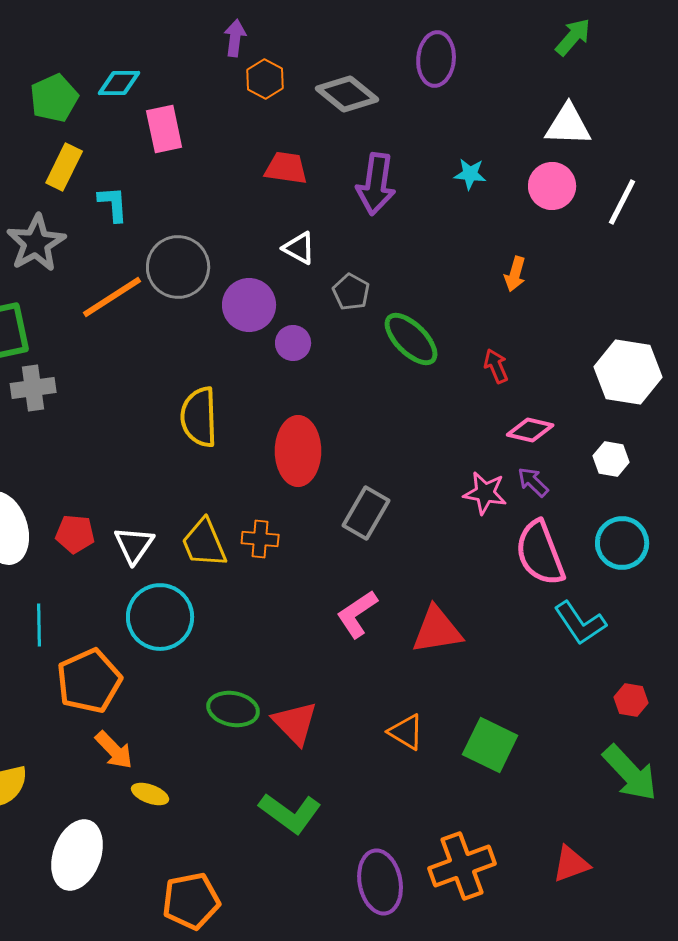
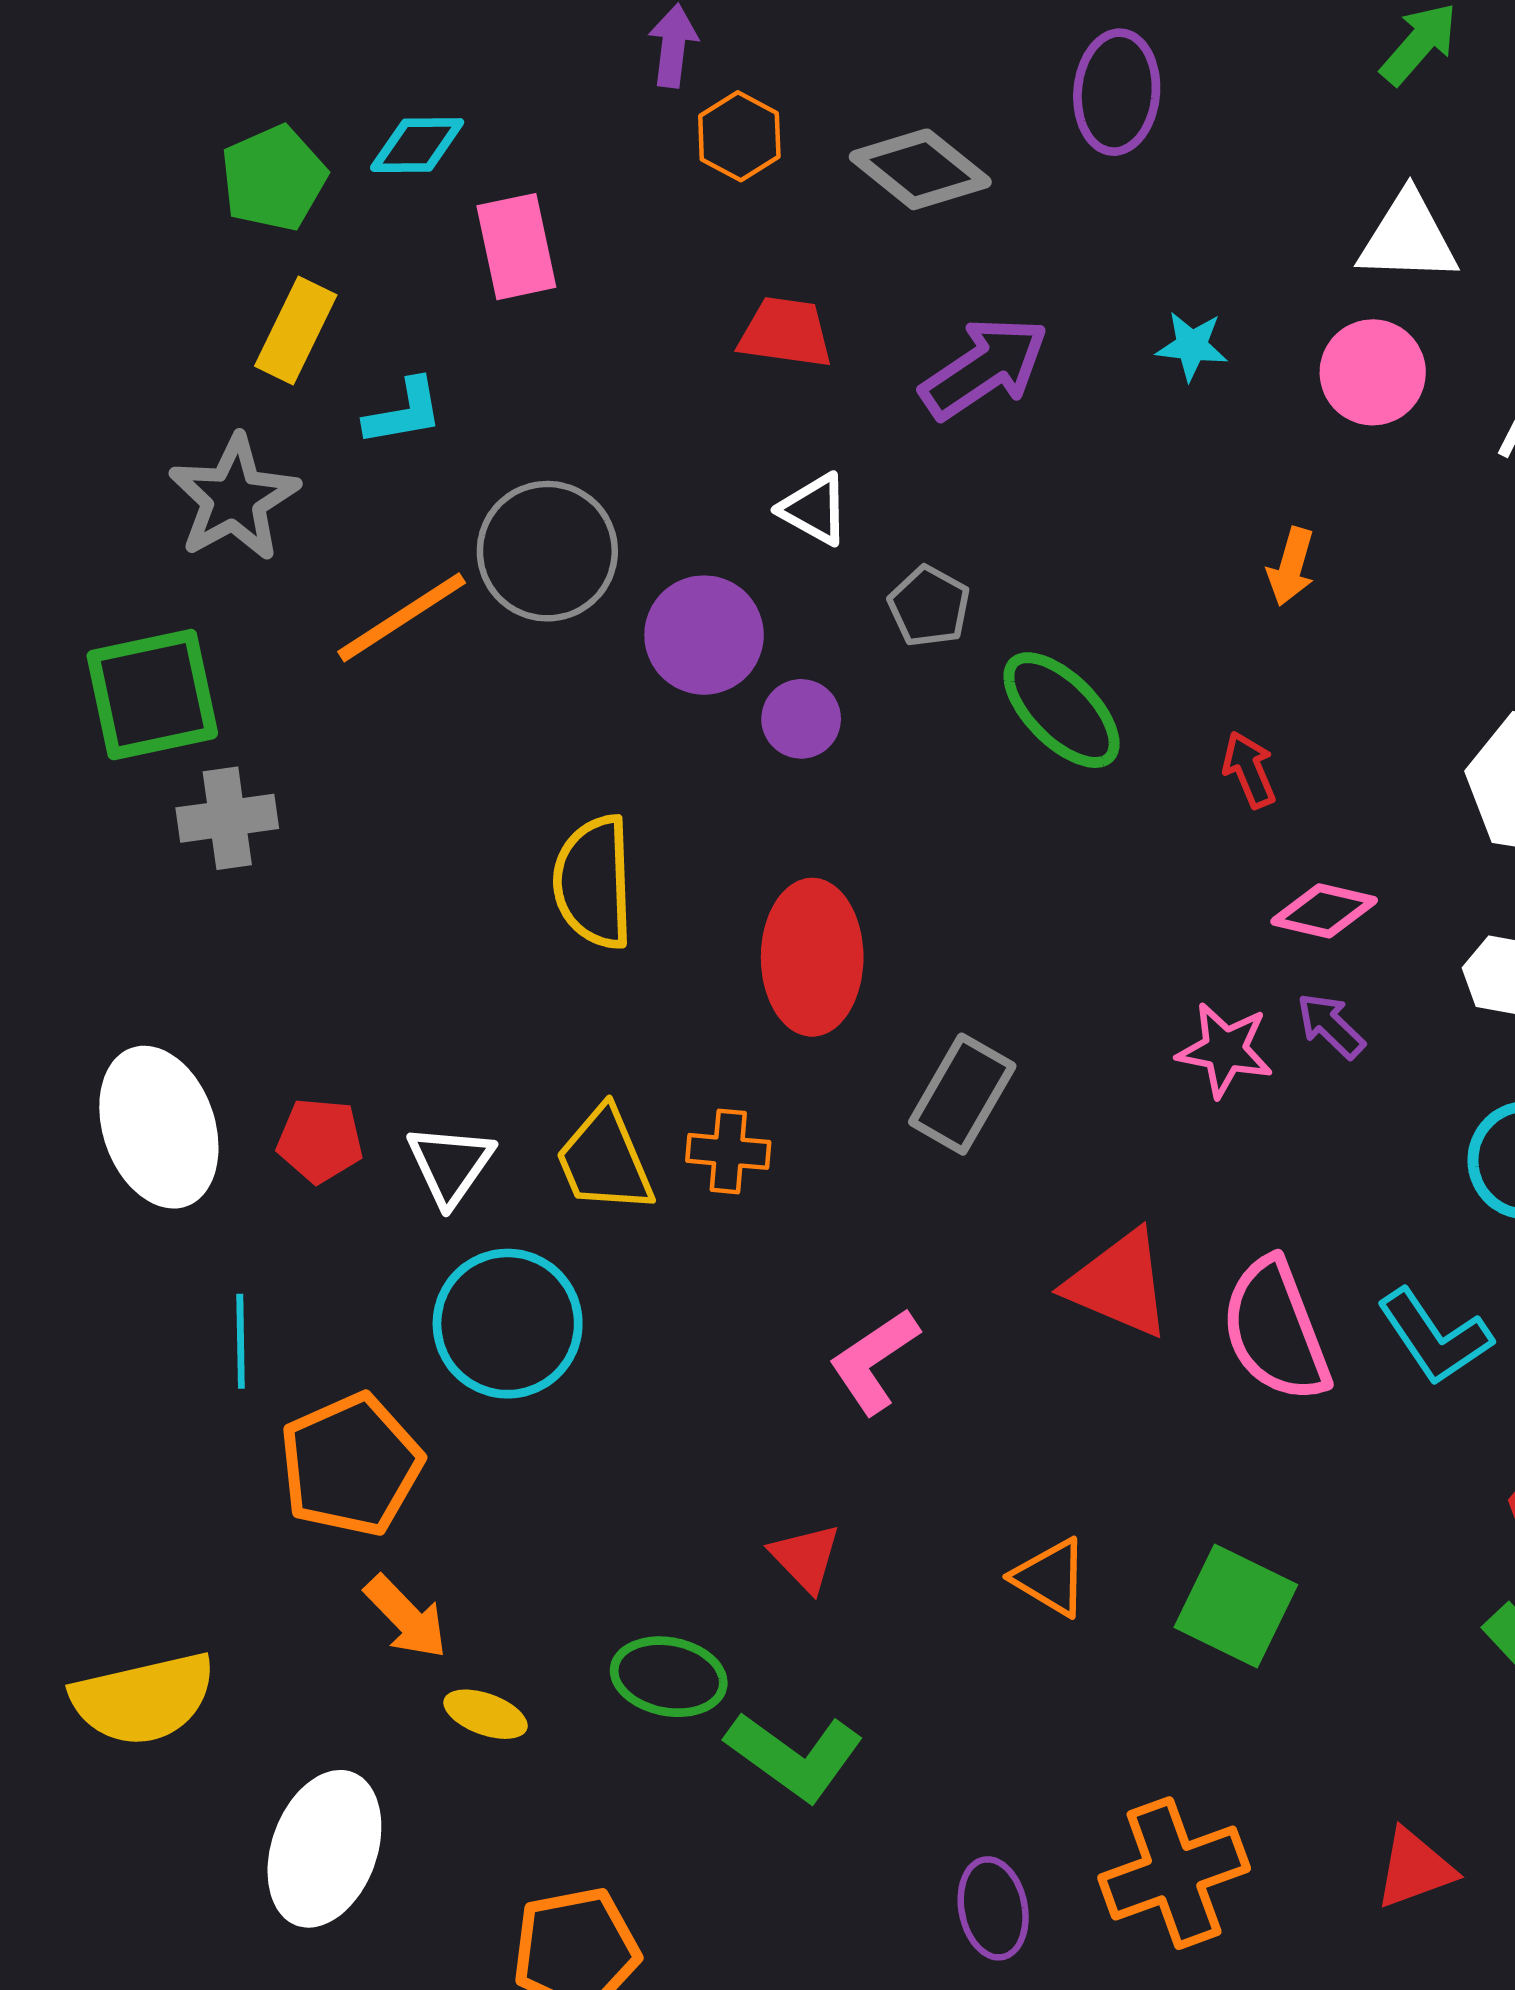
purple arrow: (376, 184) -> (984, 368), turned -132
cyan L-shape: (113, 204) -> (404, 412), turned 84
pink semicircle: (540, 553) -> (1276, 1330), moved
pink L-shape: (357, 614) -> (874, 1361), moved
red triangle: (437, 630) -> (1119, 1284), moved, turned 32
green ellipse: (233, 709) -> (669, 1677), moved
red triangle: (295, 723) -> (806, 1557), size x0.7
purple ellipse: (380, 882) -> (993, 1908), size x0.7

